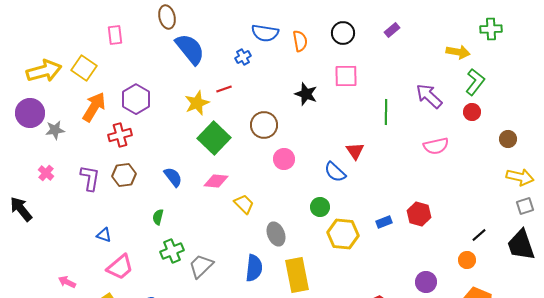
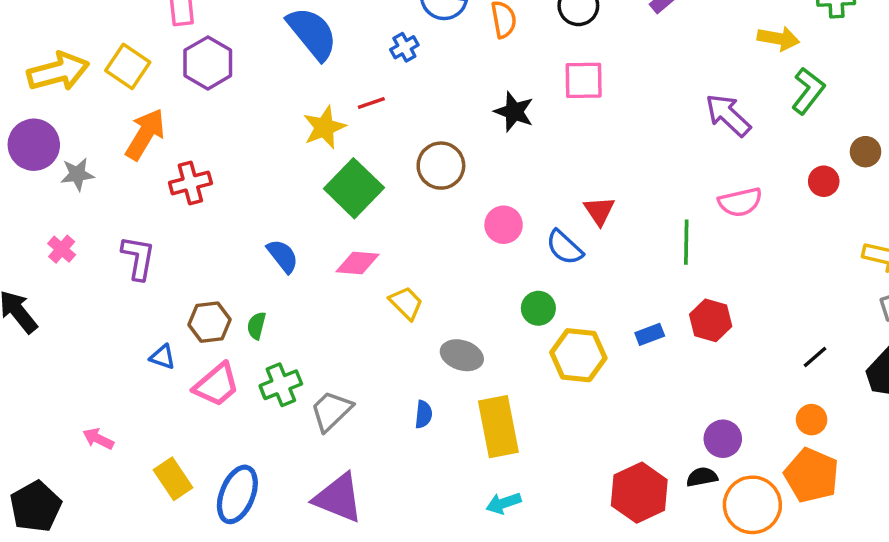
purple hexagon: (136, 99) -> (208, 63), moved
green line: (386, 112) -> (686, 242), moved
red circle: (472, 112) -> (824, 181), moved
brown circle: (508, 139) -> (865, 152), moved
pink circle: (284, 159) -> (504, 225), moved
brown hexagon: (124, 175) -> (210, 322), moved
gray ellipse: (276, 234) -> (462, 355), turned -50
orange circle: (467, 260) -> (812, 420), moved
pink trapezoid: (120, 267) -> (216, 385), moved
blue semicircle: (254, 268) -> (424, 414), size x0.6

